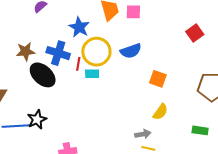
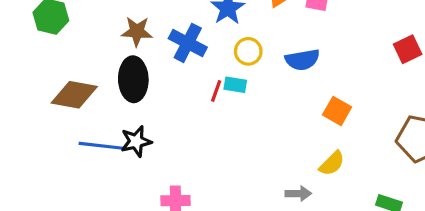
yellow circle: (96, 52) -> (248, 51), size x0.6
red line: (78, 64) -> (216, 91), moved
black ellipse: (43, 75) -> (133, 79), moved, turned 36

